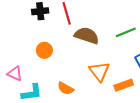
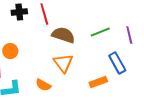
orange circle: (44, 50) -> (10, 51), moved
orange triangle: (99, 71) -> (63, 63), moved

